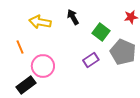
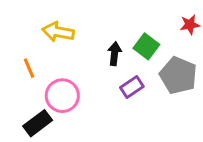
black arrow: (73, 17) -> (114, 54), moved, turned 35

